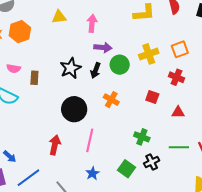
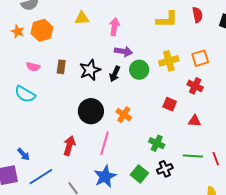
brown rectangle: (34, 78) -> (61, 67), moved
orange cross: (111, 100) -> (124, 115), moved
blue star: (92, 173) -> (105, 176), size x1.6

